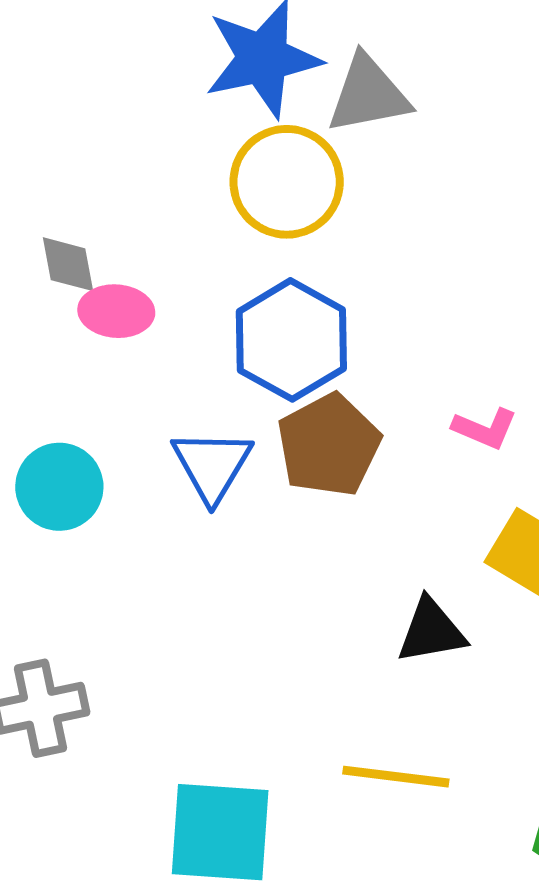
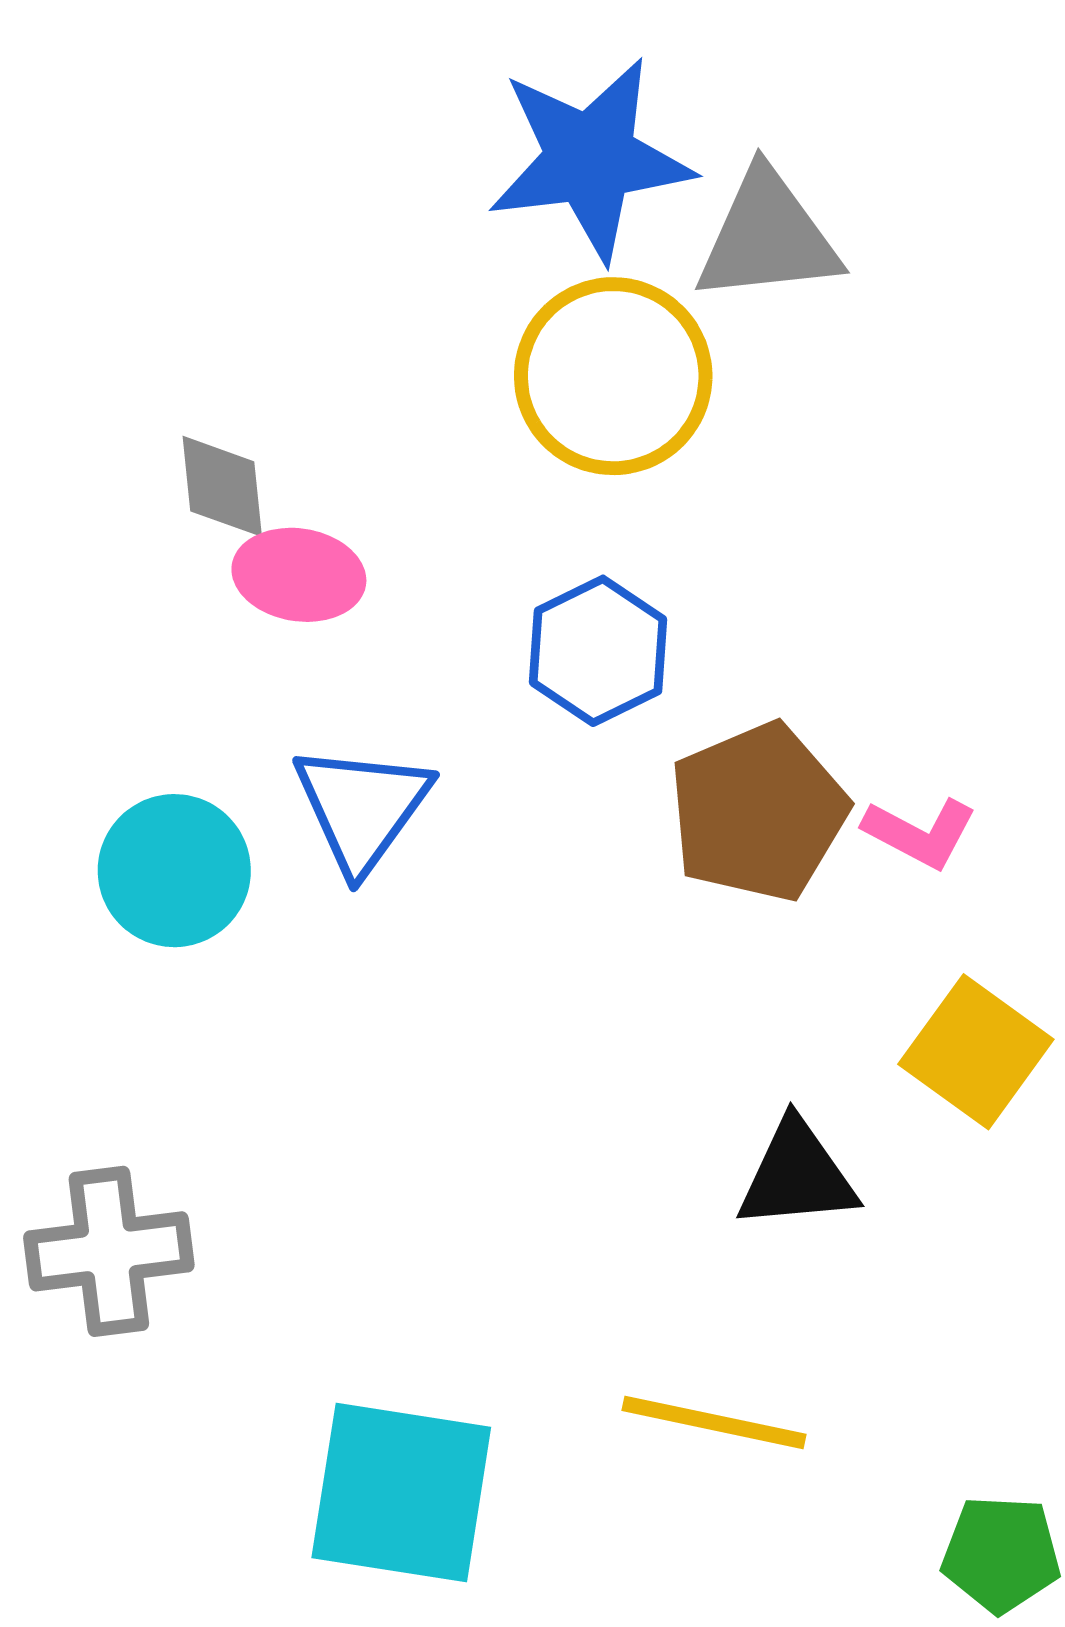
blue hexagon: (291, 340) -> (598, 651), size x0.7
brown pentagon: (329, 445) -> (758, 812), moved
blue triangle: (212, 465) -> (362, 808), moved

